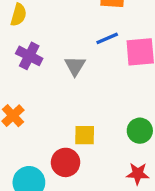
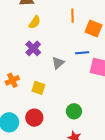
green circle: (140, 131) -> (74, 111), moved
yellow square: (85, 135) -> (38, 88), moved

